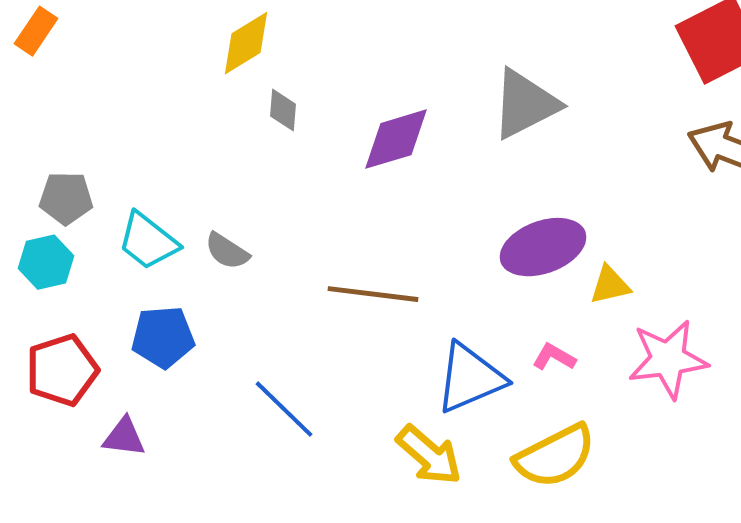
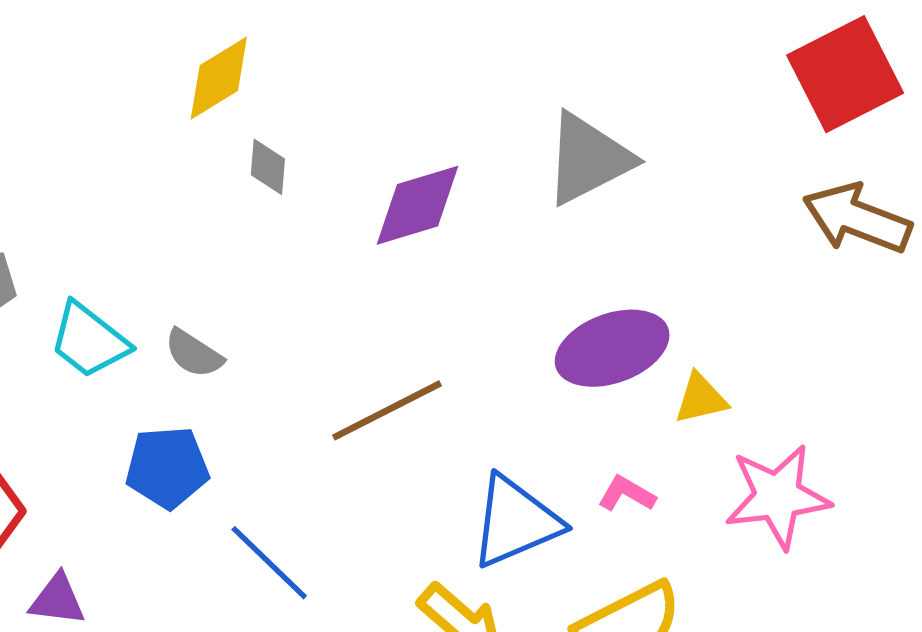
brown line: (373, 294) -> (387, 410), turned -34
blue pentagon: (163, 337) -> (167, 467), moved

